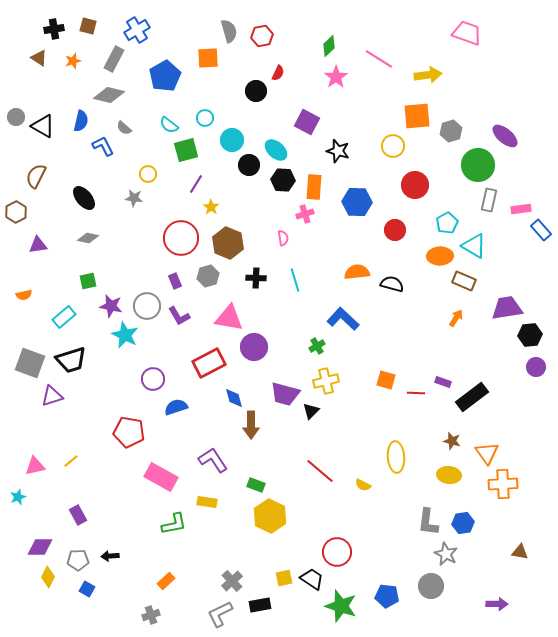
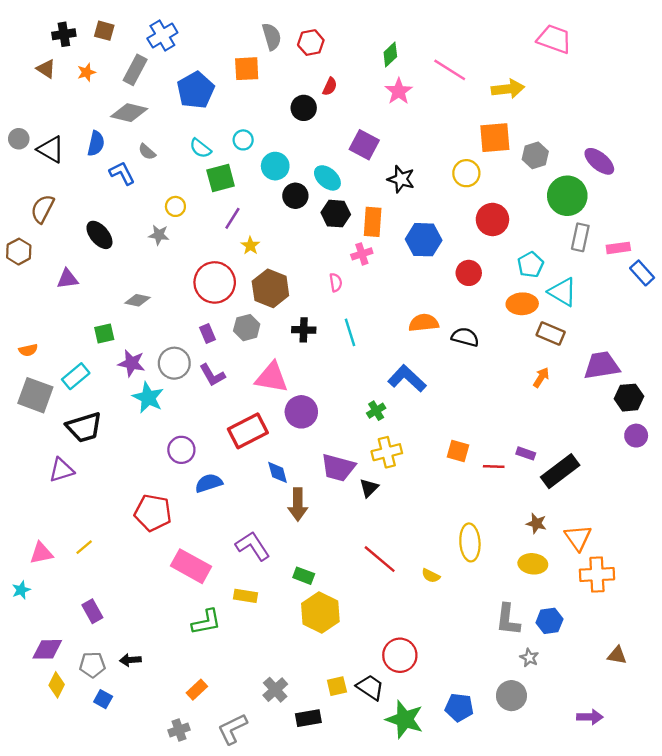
gray diamond: (88, 238) -> (137, 300), moved
purple triangle: (38, 245) -> (67, 279), moved
gray square: (30, 363) -> (35, 395), moved
gray star: (446, 554) -> (529, 658), size x0.7
gray L-shape: (220, 614) -> (232, 729), moved

